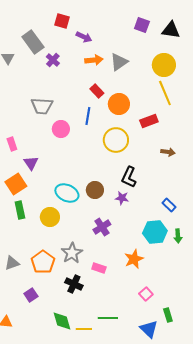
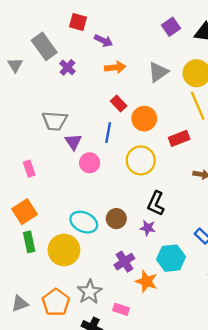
purple square: (142, 25) -> (171, 27), turned 35
gray triangle: (119, 62) -> (158, 72), moved
pink circle: (61, 129) -> (90, 163), moved
pink rectangle: (12, 144) -> (29, 169), moved
purple triangle: (31, 163) -> (73, 142), moved
yellow circle: (50, 217) -> (64, 250), size x1.4
cyan hexagon: (155, 232) -> (171, 258), moved
orange star: (134, 259) -> (147, 281), moved, turned -30

